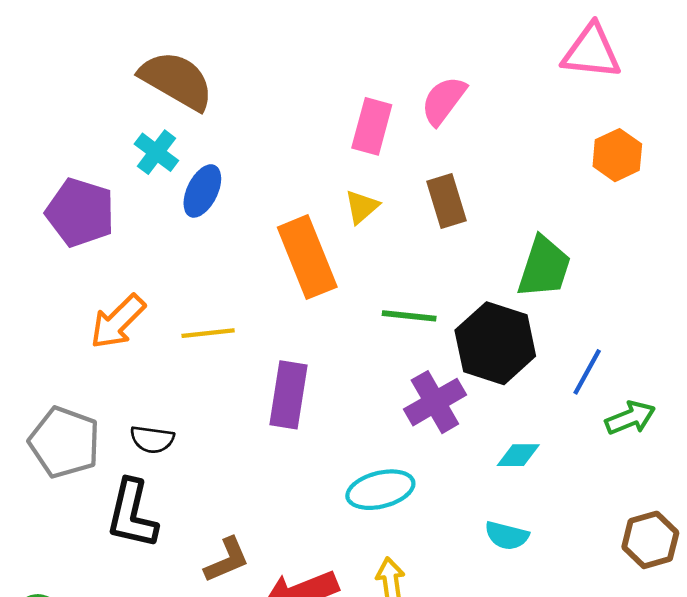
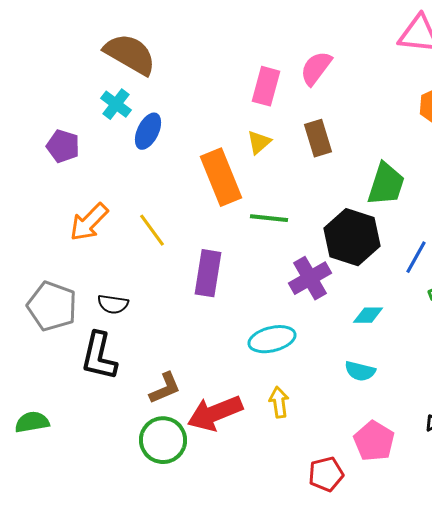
purple pentagon: (80, 213) -> (63, 146), size x0.7
green line: (409, 316) -> (269, 218), moved
yellow line: (208, 333) -> (152, 230), turned 60

